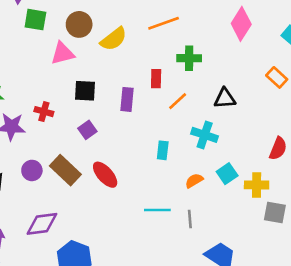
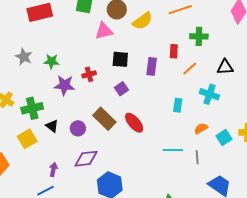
red cross: (44, 112) -> (89, 74), turned -32
purple circle: (32, 170) -> (78, 128), moved
cyan square: (227, 174) -> (224, 138), moved

